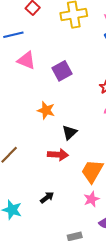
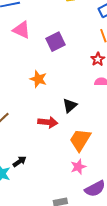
black triangle: (70, 133) -> (70, 105), moved
black arrow: (47, 197) -> (19, 161), moved

